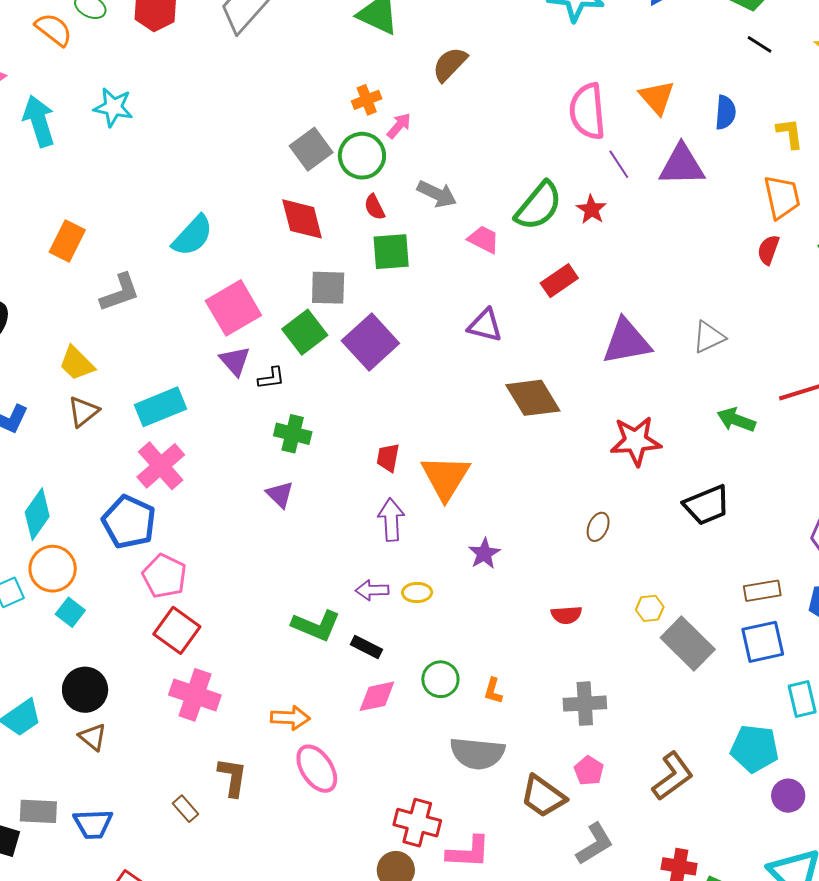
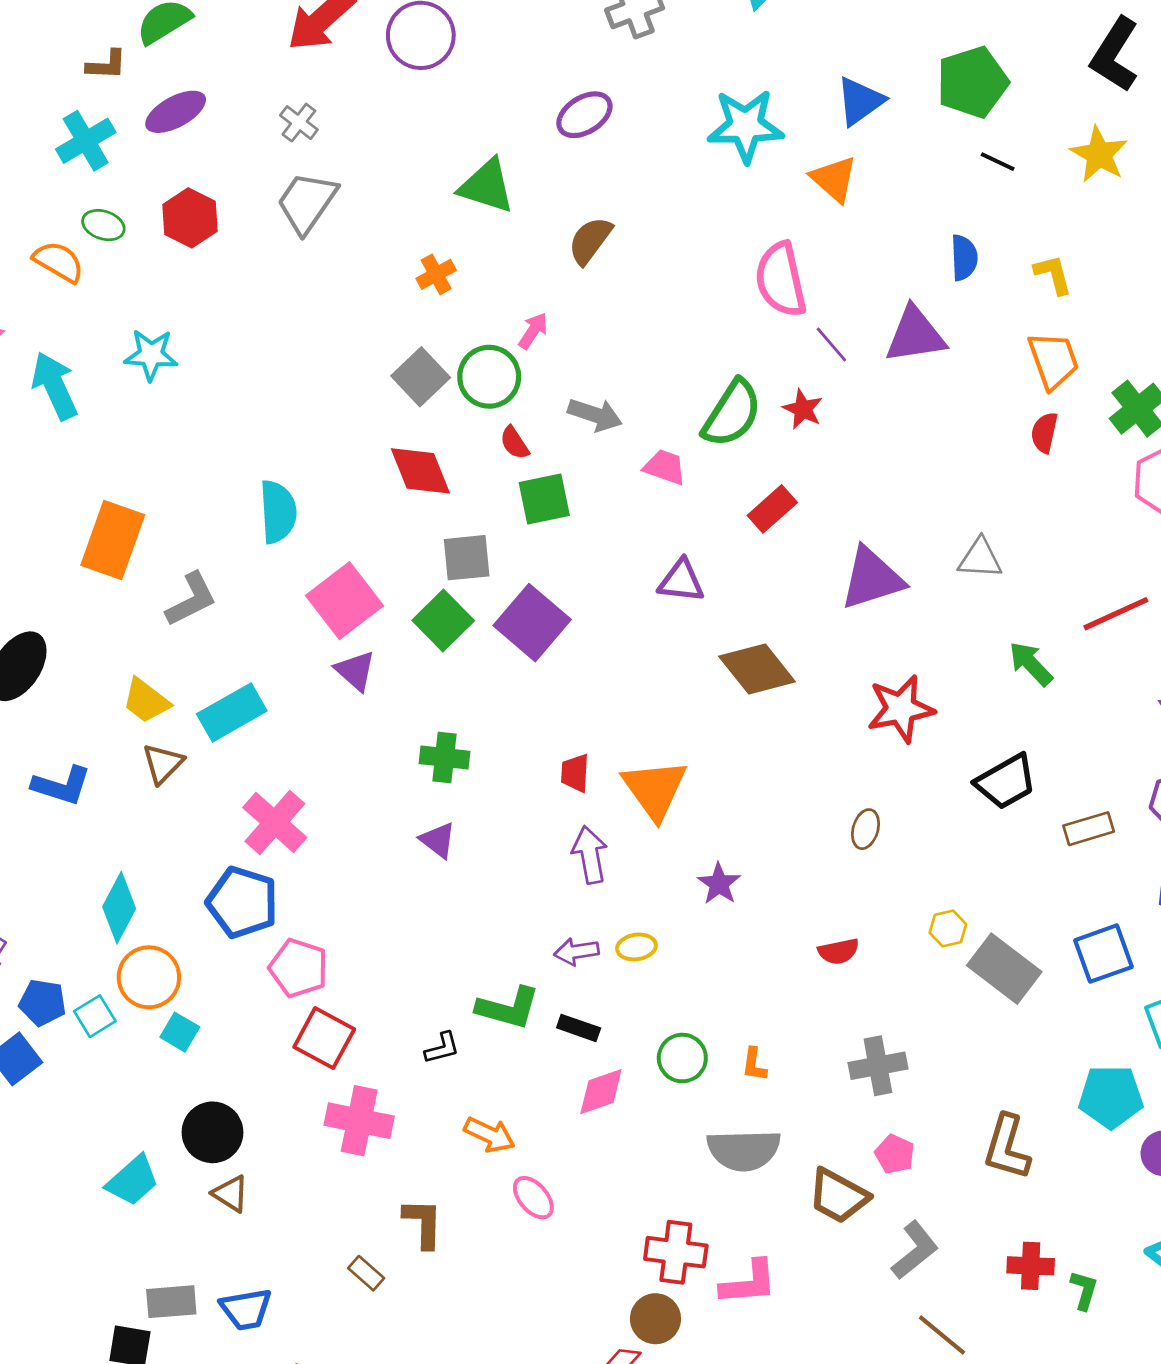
orange triangle: (657, 97) -> (834, 179), moved
orange cross: (367, 100) -> (436, 274), moved
cyan semicircle: (193, 236) -> (278, 512), turned -39
orange rectangle: (67, 241) -> (113, 540), size x1.4
gray triangle: (709, 337) -> (980, 558), turned 36
black L-shape: (271, 378) -> (442, 1048), moved
cyan rectangle: (160, 407) -> (232, 712), moved
green arrow: (736, 420) -> (1031, 664), turned 33
brown rectangle: (762, 591) -> (1089, 829), moved
orange arrow: (290, 718) -> (490, 1135), turned 30
pink ellipse: (317, 769) -> (533, 1198), size x0.7
brown L-shape: (673, 776) -> (1007, 1147), turned 150

